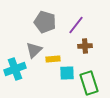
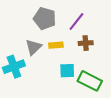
yellow rectangle: (53, 59) -> (56, 45), moved
green rectangle: (89, 83) -> (90, 81), turned -45

